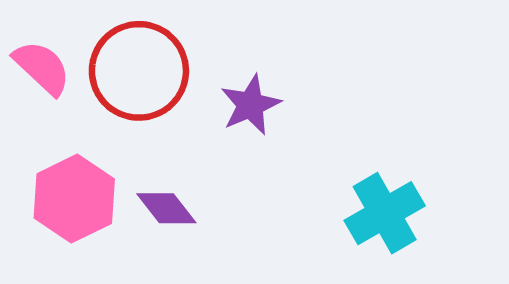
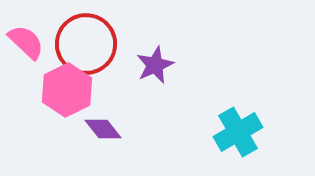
pink hexagon: (74, 199) -> (67, 90), moved

